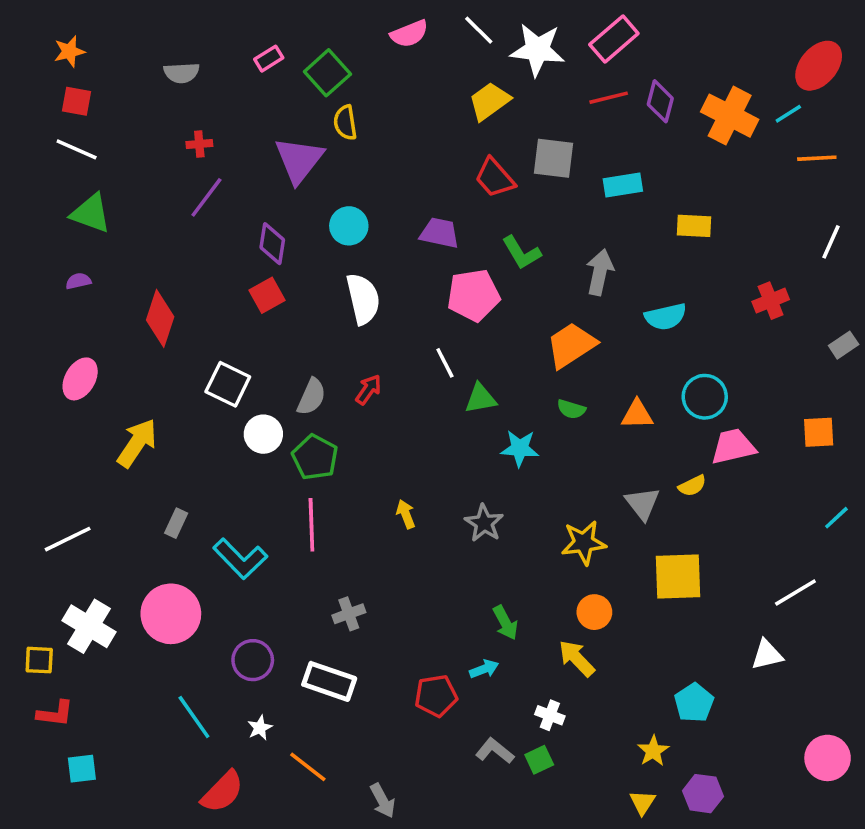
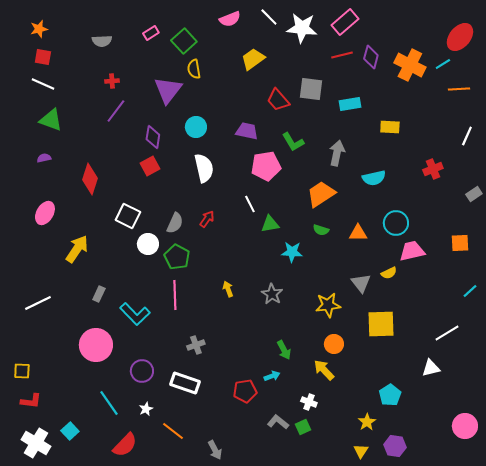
yellow trapezoid: (489, 101) -> (253, 59), moved
white cross: (89, 626) -> (36, 443), moved
cyan square: (82, 769) -> (70, 431), moved, turned -36

